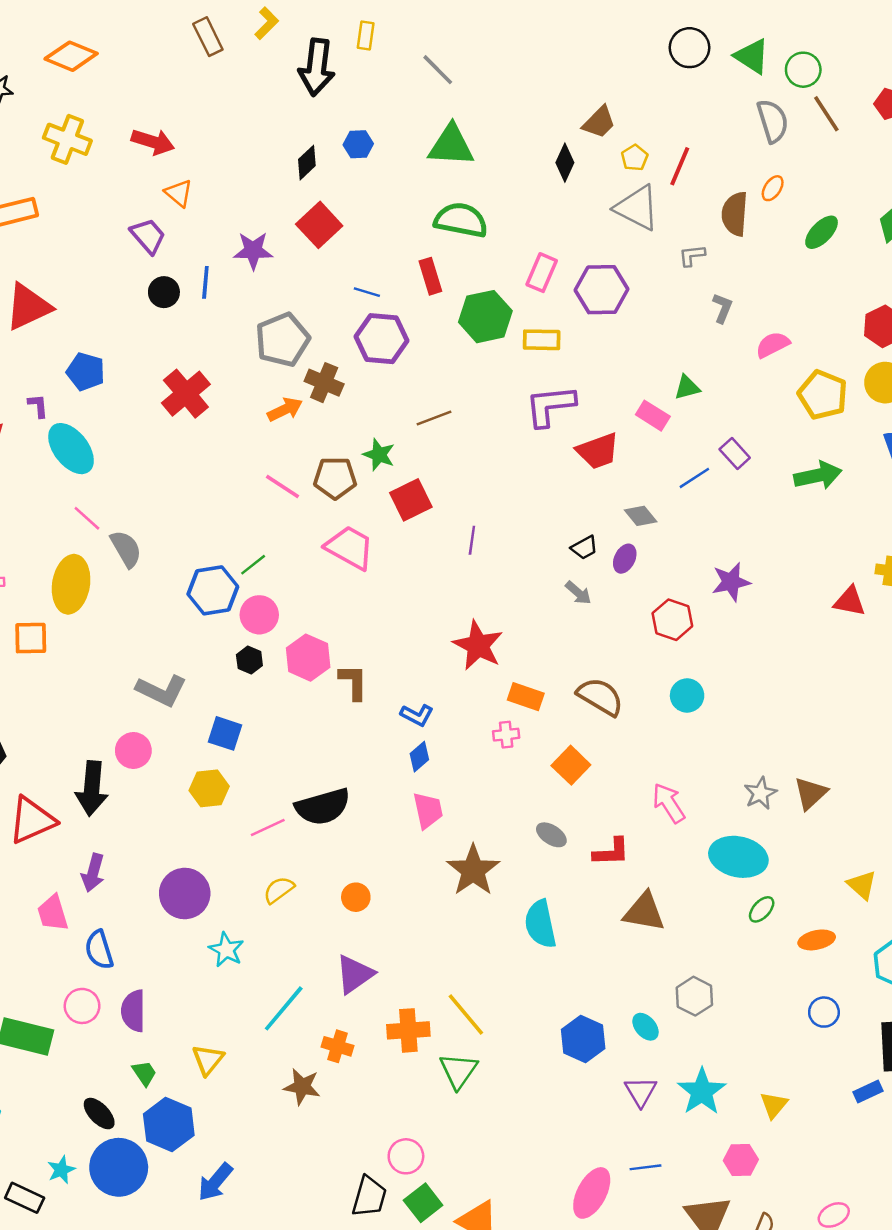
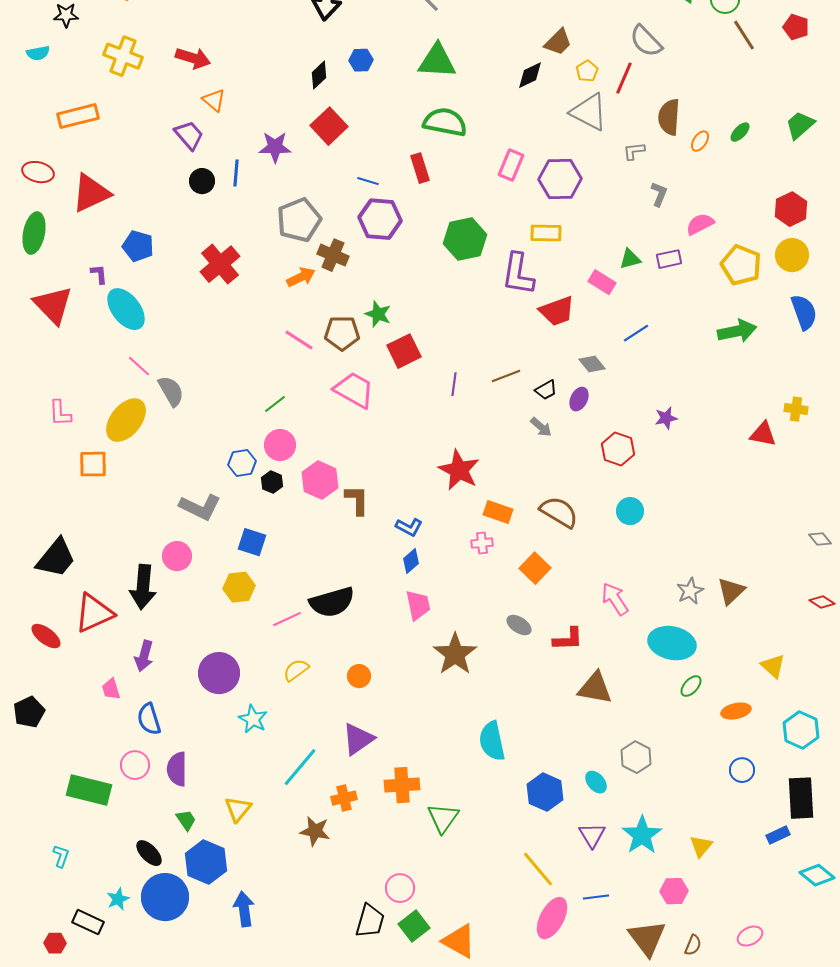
gray semicircle: (773, 121) -> (646, 41), moved, turned 153
black diamond: (565, 163) -> (530, 75), turned 40
orange ellipse: (773, 188) -> (700, 141), moved
green ellipse: (822, 232) -> (740, 132), size x0.7
green hexagon: (485, 317) -> (465, 239), moved
yellow rectangle: (542, 340) -> (546, 233), moved
purple L-shape: (550, 406) -> (518, 274), turned -75
brown line: (434, 418) -> (506, 376), moved
purple rectangle: (735, 453) -> (669, 259), moved, turned -60
purple star: (731, 582) -> (666, 418), size x0.7
yellow ellipse: (71, 584) -> (126, 420), turned 30
blue hexagon: (213, 590) -> (242, 463), moved, size x0.7
pink trapezoid: (53, 913) -> (111, 689), size x0.7
cyan semicircle: (540, 924) -> (492, 741), moved
yellow line: (466, 1015) -> (538, 869), moved
orange cross: (337, 1046) -> (344, 798), turned -30
blue arrow: (215, 1182) -> (244, 909), turned 132

